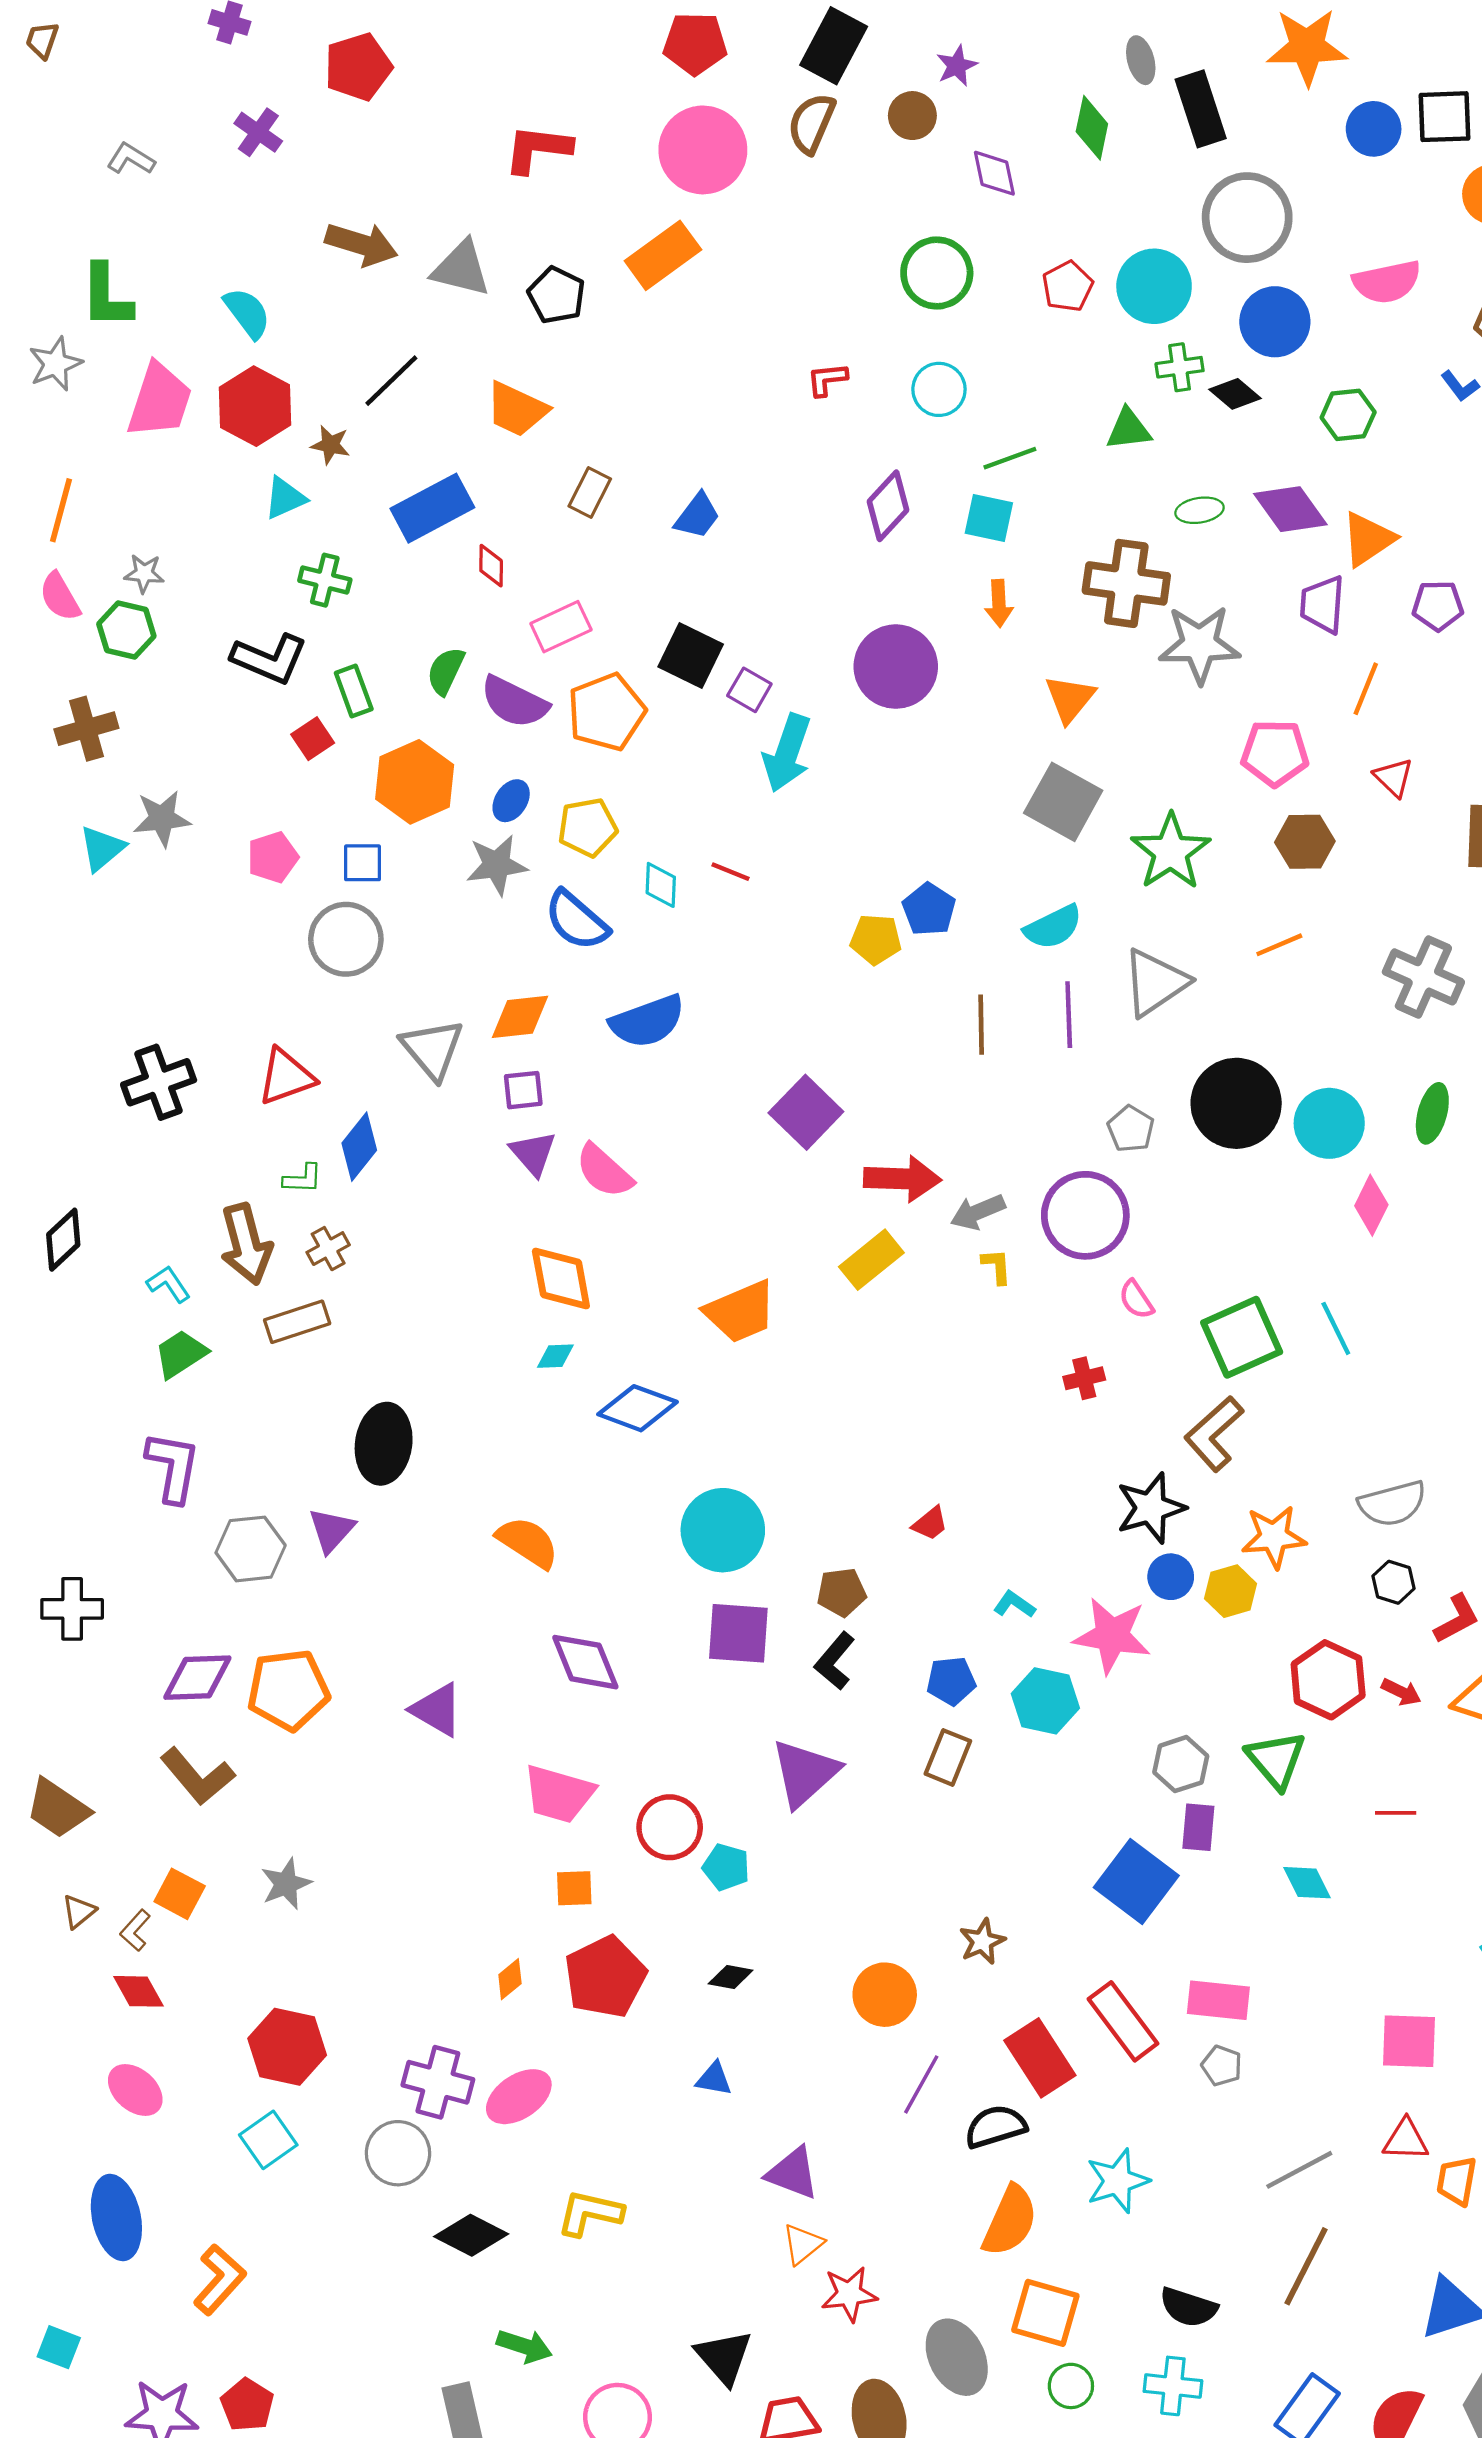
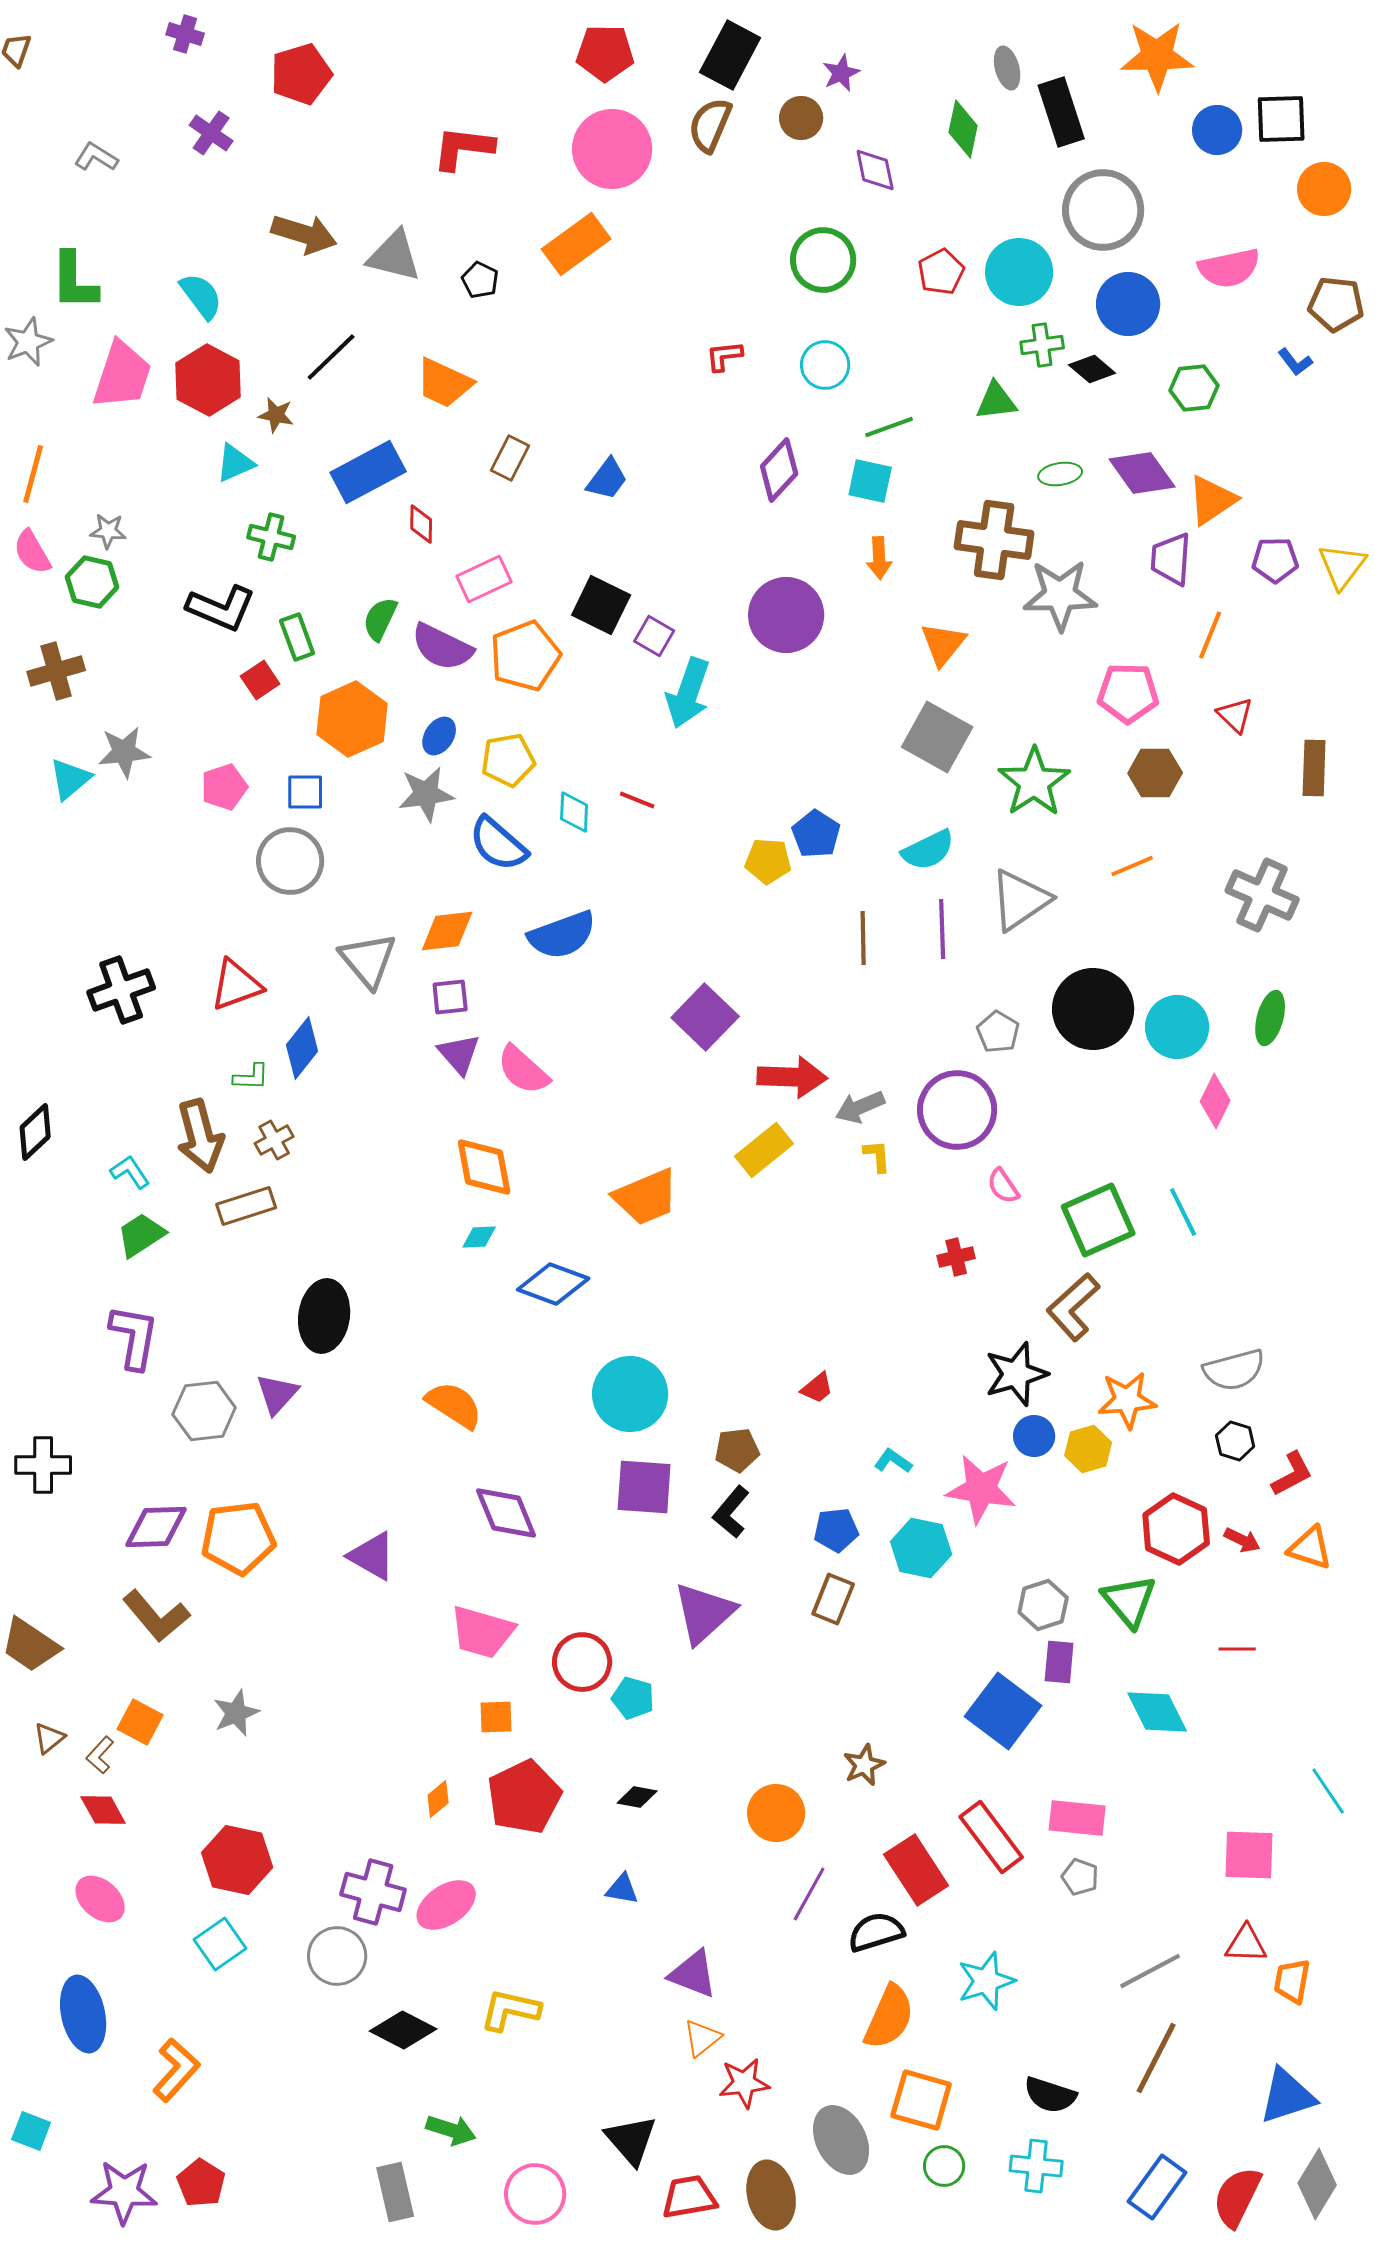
black pentagon: (557, 295) -> (480, 280), size x0.7
cyan diamond: (1307, 1883) -> (1157, 1712), size x1.4

